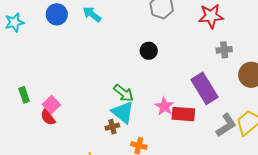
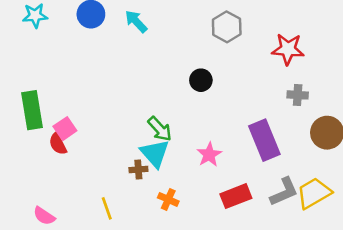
green rectangle: (24, 95) -> (32, 110), size x1.8
red rectangle: (183, 114) -> (236, 196), moved, turned -35

